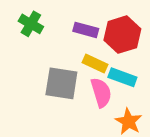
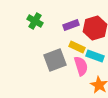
purple rectangle: (86, 30) -> (71, 25), turned -35
gray square: (61, 83) -> (55, 60), turned -30

